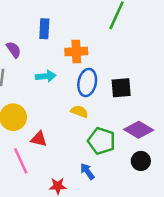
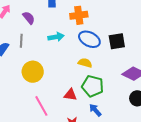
blue ellipse: (87, 82) -> (89, 39), turned -70
red triangle: (39, 139) -> (70, 95), moved
green pentagon: (101, 141) -> (93, 86), moved

